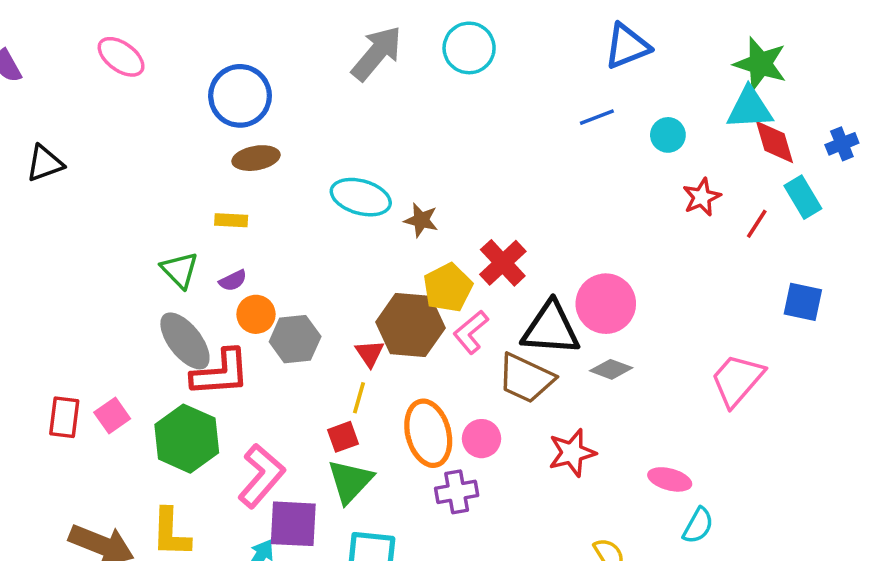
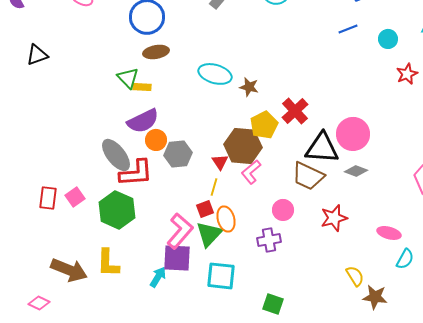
green triangle: (180, 270) -> (128, 78), moved
purple semicircle: (233, 281) -> (143, 121), size x2.0
pink L-shape: (471, 332) -> (251, 172), moved
orange ellipse: (428, 433) -> (226, 219), moved, size x0.7
pink L-shape: (261, 476) -> (180, 231), moved

